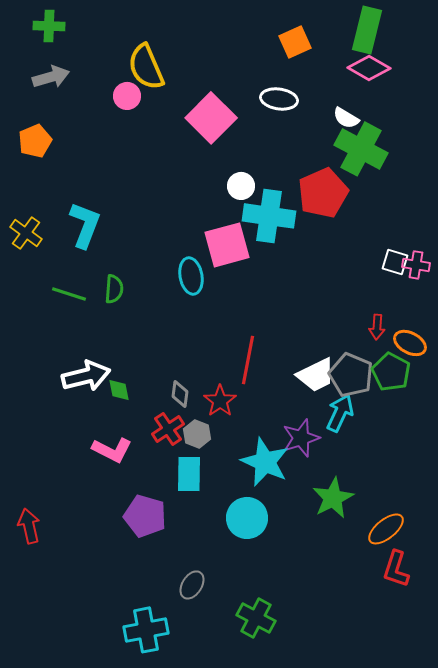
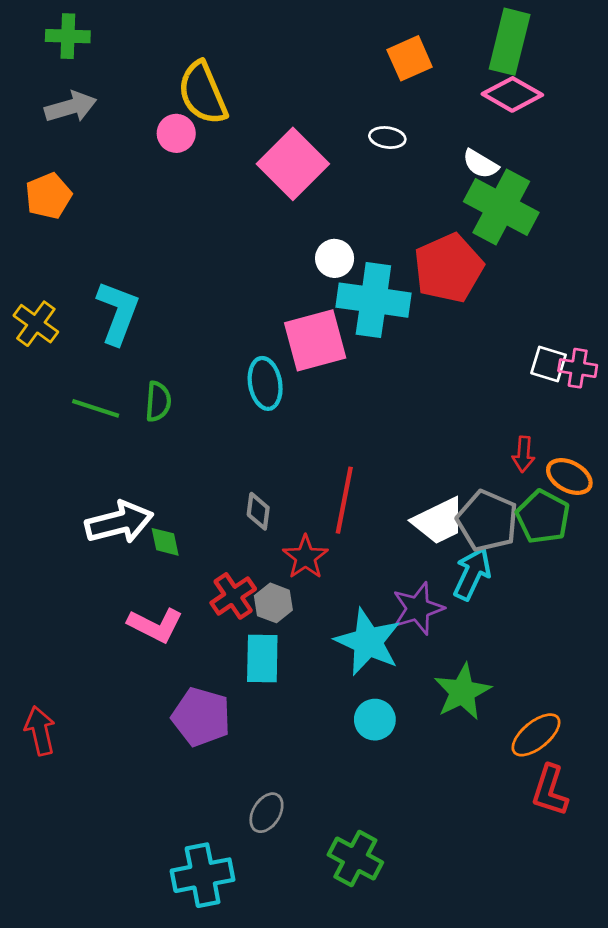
white ellipse: (279, 99) -> (387, 138), size x0.7
gray diamond: (180, 394) -> (258, 511), moved
cyan circle: (247, 518) -> (375, 720), moved, size x0.7

